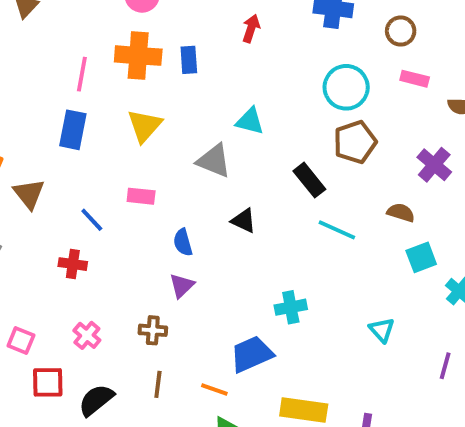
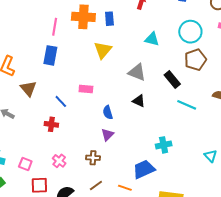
cyan triangle: (250, 121) -> (152, 39), moved
yellow triangle: (145, 126) -> (103, 50), moved
gray triangle: (214, 161) -> (137, 72), moved
brown line: (158, 384) -> (96, 185), turned 48

